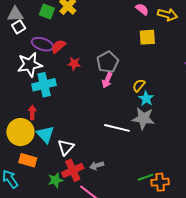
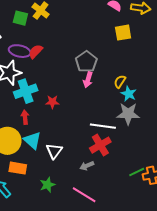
red star: (74, 64) -> (52, 102), moved
red arrow: (32, 112) -> (25, 117), moved
red cross: (73, 170) -> (100, 145), moved

